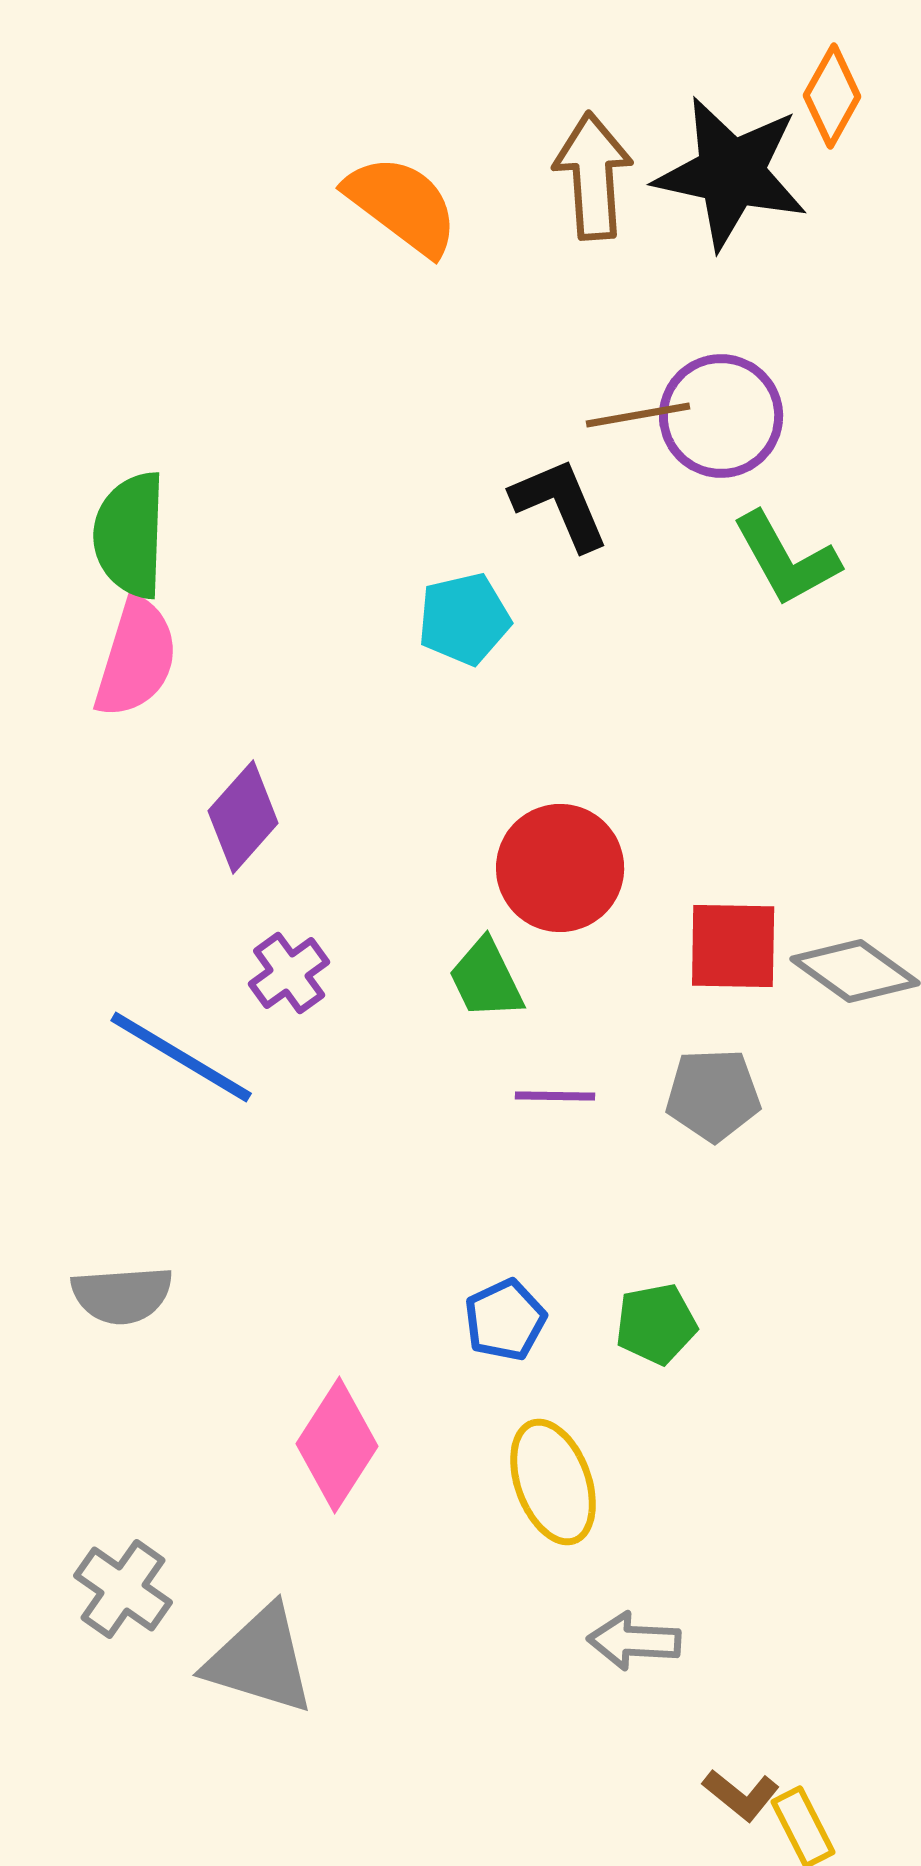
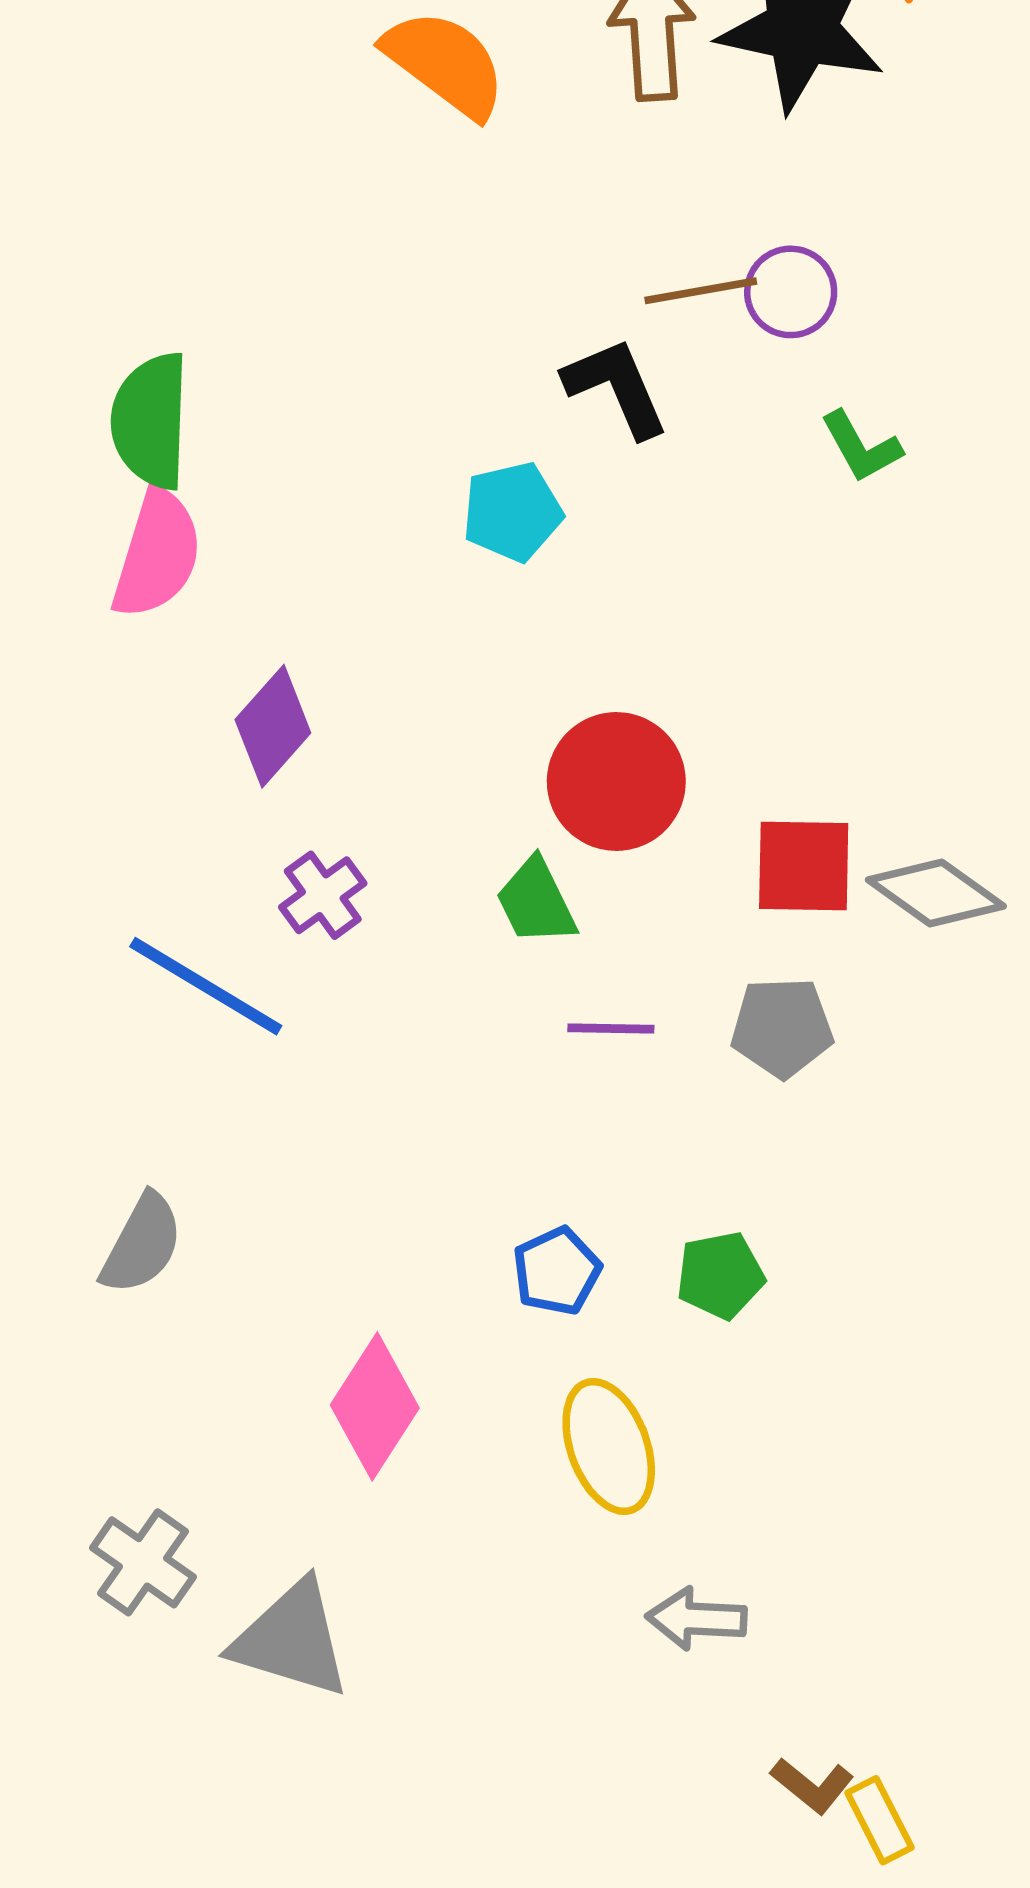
purple circle: (721, 416) -> (791, 292), size x0.7
green L-shape: (786, 559) -> (861, 447), size x0.7
gray semicircle: (122, 1295) -> (142, 1244), turned -58

